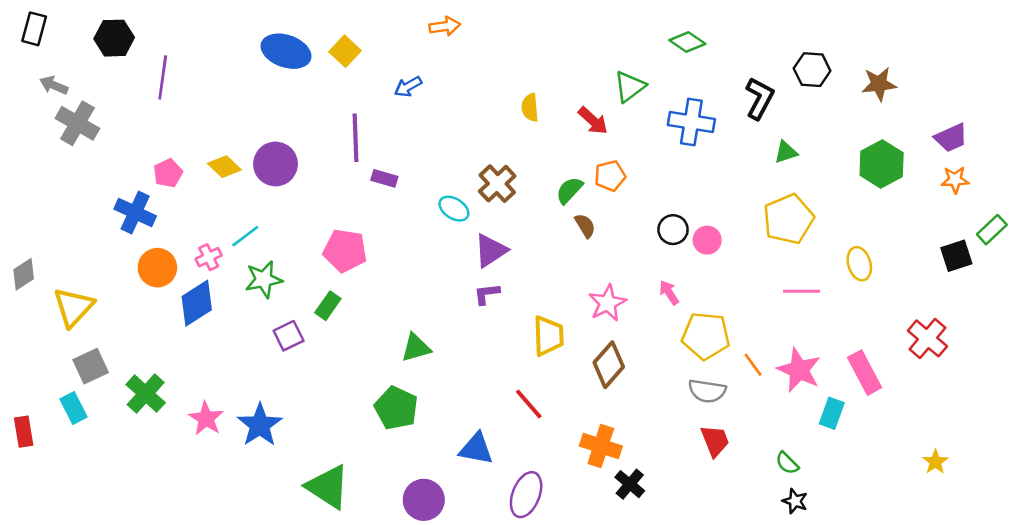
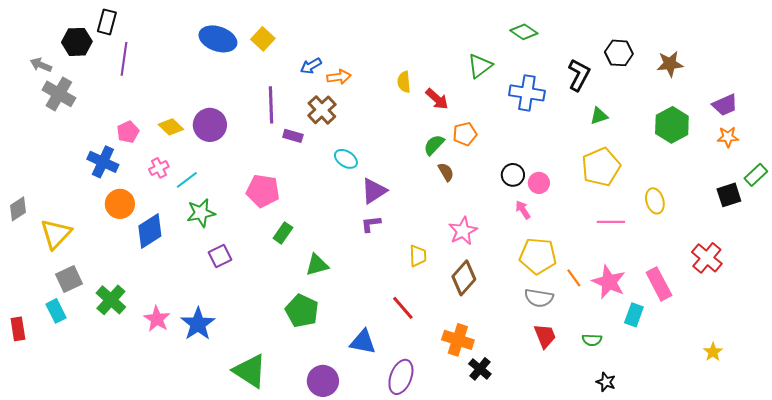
orange arrow: (445, 26) -> (339, 77), moved
black rectangle: (34, 29) -> (107, 22), moved
black hexagon: (114, 38) -> (77, 42), moved
red arrow: (593, 121) -> (437, 99), moved
brown cross: (497, 184) -> (322, 110), moved
pink cross: (209, 257) -> (159, 168), moved
pink arrow: (669, 293) -> (523, 210), moved
green rectangle: (328, 306) -> (283, 233), moved
yellow trapezoid: (548, 336) -> (418, 256), size x0.7
green semicircle: (787, 463) -> (592, 340), moved, turned -42

